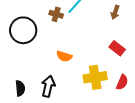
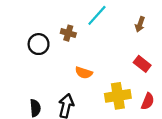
brown cross: (56, 14) -> (68, 33), moved
black circle: (23, 30) -> (39, 44), size x0.7

